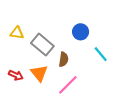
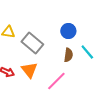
brown semicircle: (64, 59) -> (68, 55), moved

